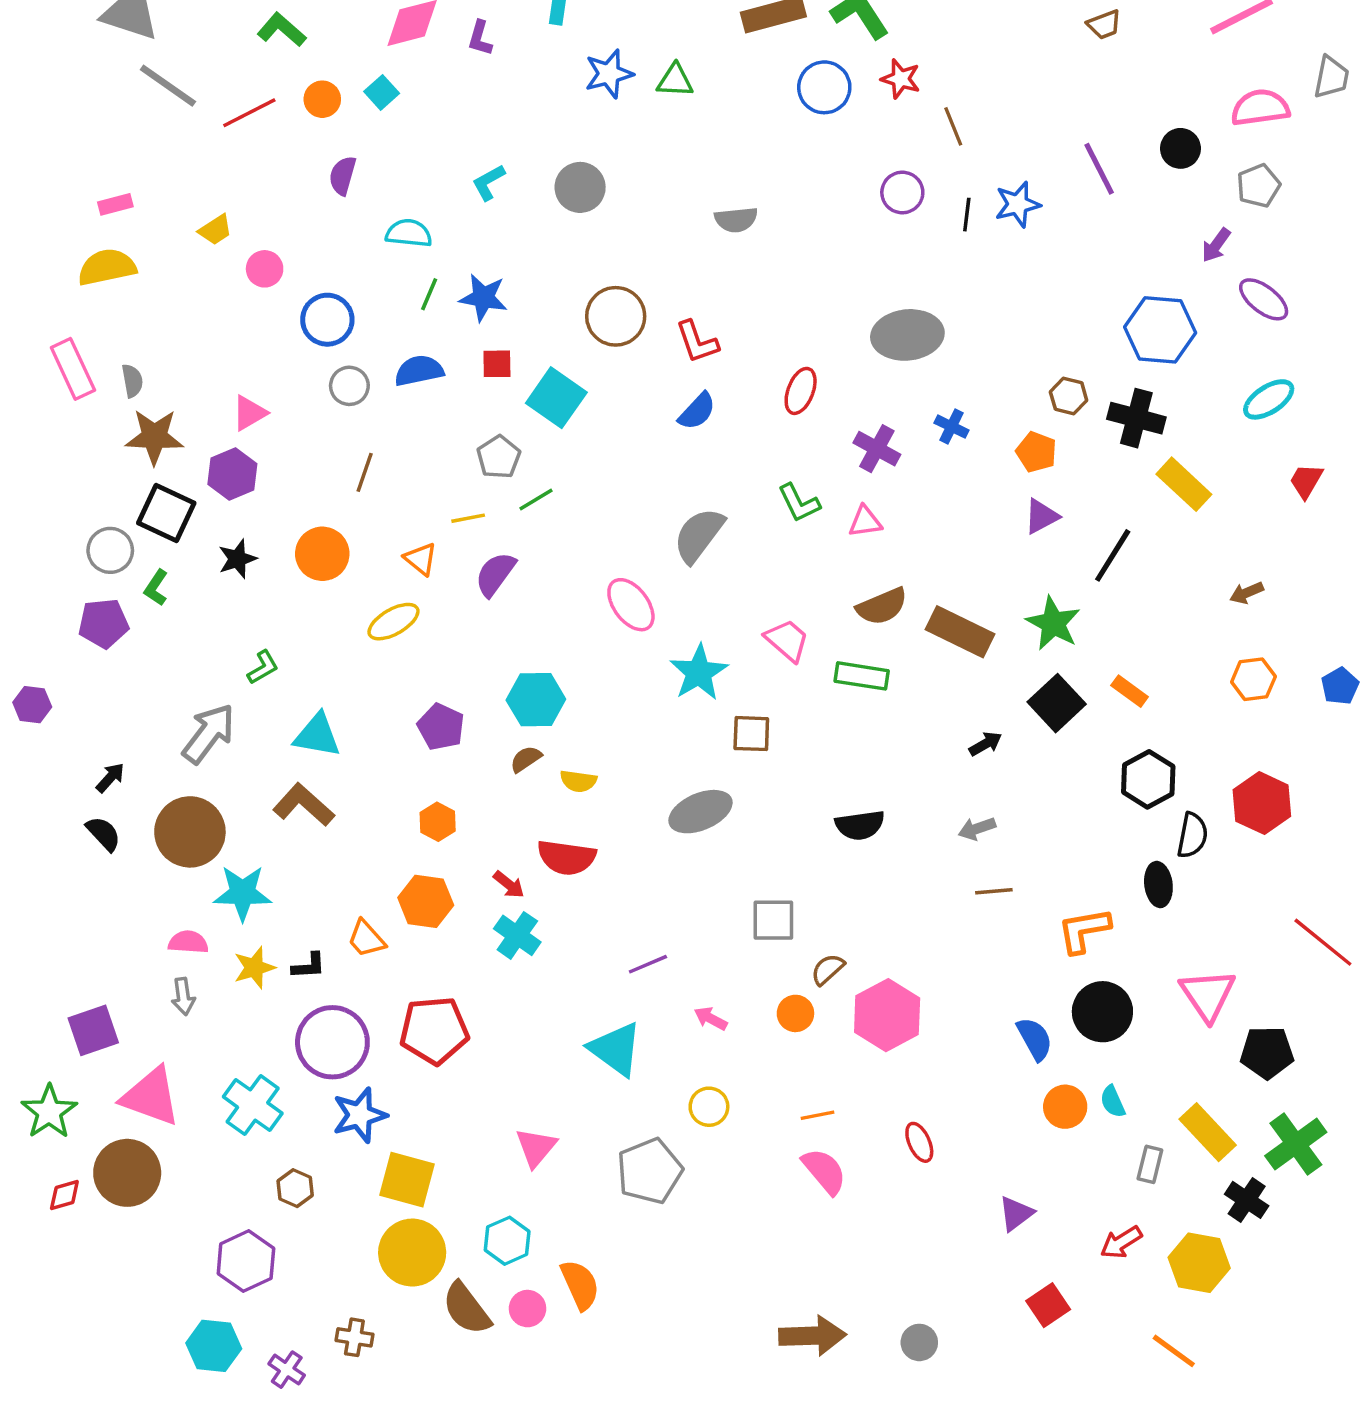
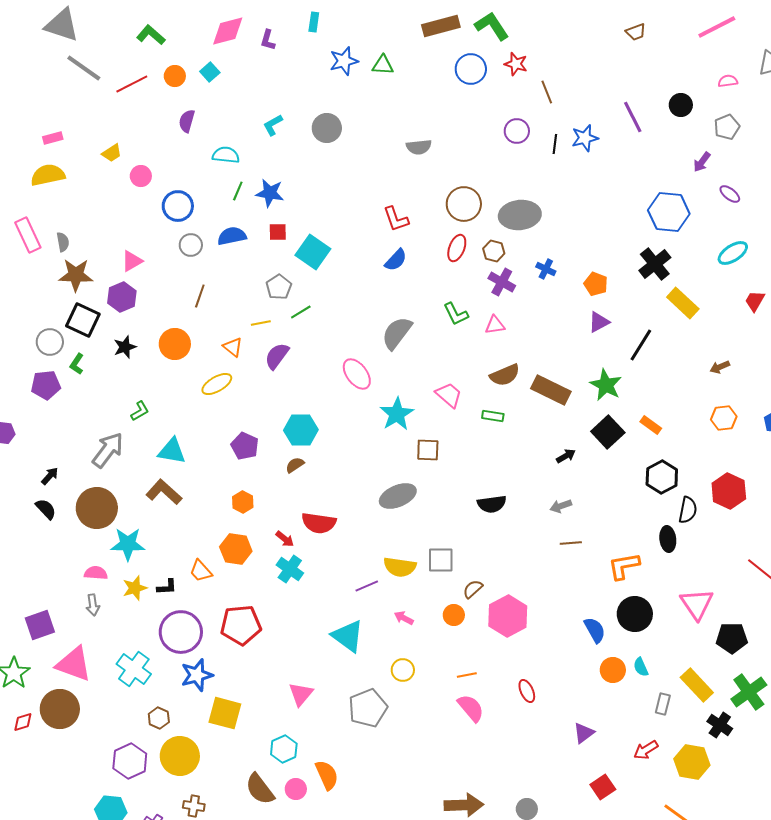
pink semicircle: (1260, 108) -> (728, 81), size x0.6
purple ellipse: (1264, 299) -> (730, 194), size x0.7
brown circle: (616, 316) -> (464, 204), moved
brown hexagon: (1069, 396) -> (494, 251), moved
black cross: (1136, 418) -> (655, 264), turned 36
green rectangle: (862, 676) -> (493, 416), size x0.7
yellow semicircle: (578, 781) -> (400, 567), moved, size x1.5
yellow circle: (412, 1253) -> (180, 756), moved

